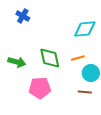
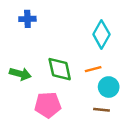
blue cross: (23, 16) -> (27, 19), turned -32
cyan diamond: (85, 29) -> (101, 34), turned -55

